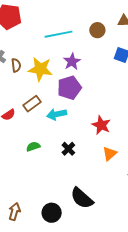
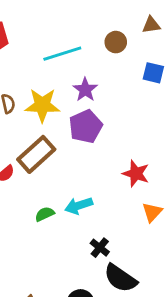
brown rectangle: (32, 104) -> (36, 154), size x1.5
cyan arrow: (57, 114) -> (79, 206), moved
black cross: (68, 149) -> (100, 248), moved

